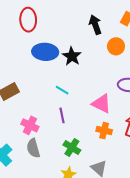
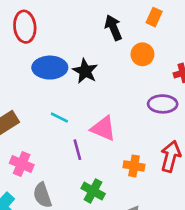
cyan line: (62, 90) -> (59, 117), moved
pink triangle: (101, 104) -> (103, 128), moved
pink cross: (30, 125) -> (22, 164), moved

